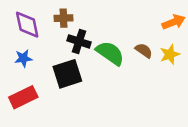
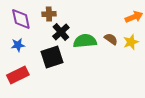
black cross: (79, 41) -> (61, 32), turned 30
green semicircle: (110, 53) -> (85, 41), turned -40

